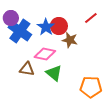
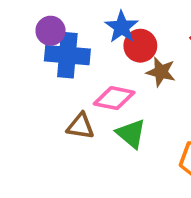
blue star: (46, 27) -> (122, 27), moved
blue cross: (20, 31) -> (67, 55), turned -30

